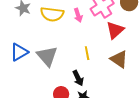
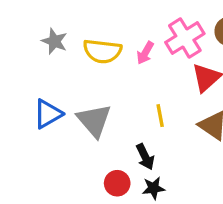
pink arrow: (78, 15) -> (145, 53), turned 48

